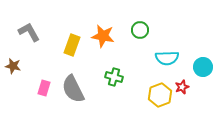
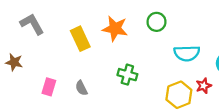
yellow rectangle: (72, 45) -> (80, 39), turned -45
gray semicircle: (73, 89) -> (81, 88), size x0.5

